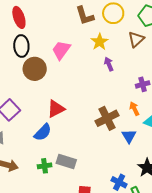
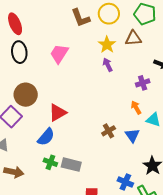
brown triangle: (136, 39) -> (133, 38), turned 42
yellow star: (100, 42) -> (107, 45), moved
brown circle: (35, 69) -> (26, 95), moved
brown cross: (107, 118) -> (109, 131), moved, size x0.6
green cross: (45, 166) -> (50, 162), moved, turned 32

